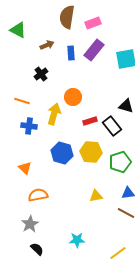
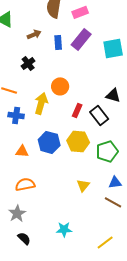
red rectangle: (90, 121) -> (77, 110), turned -48
orange triangle: (25, 168) -> (22, 151), moved, turned -40
yellow triangle: (96, 196) -> (83, 185), turned -40

